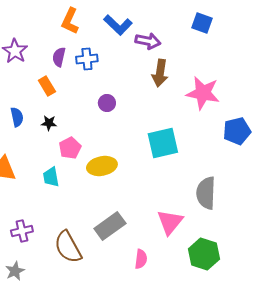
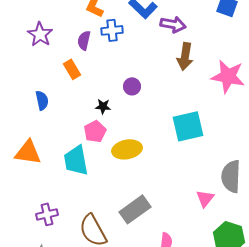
blue cross: (87, 59) -> (112, 30), moved
black star: (49, 123) -> (103, 106), moved
cyan trapezoid: (51, 177) -> (76, 160), size x1.5
pink triangle: (170, 222) -> (205, 198), moved, size x0.7

